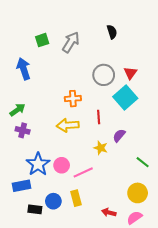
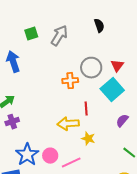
orange cross: (73, 99) -> (70, 81), moved
yellow arrow: (68, 125) -> (68, 124), moved
purple cross: (23, 130) -> (12, 122), turned -32
purple semicircle: (119, 135) -> (122, 121), moved

